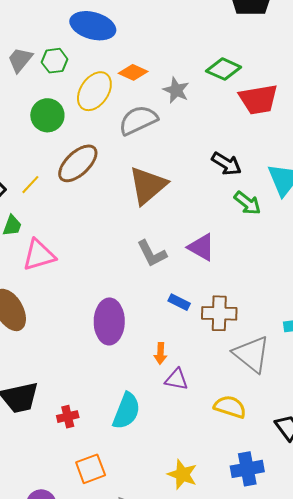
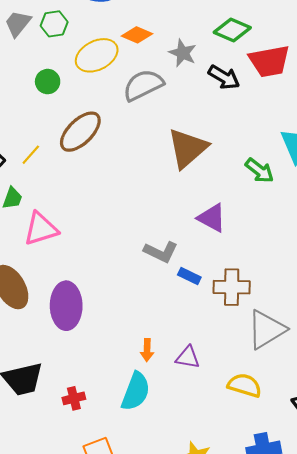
yellow ellipse: (94, 91) -> (97, 55), turned 30
green circle: (47, 115) -> (48, 82), size x0.7
black arrow: (226, 164) -> (224, 77), moved
brown triangle: (148, 185) -> (188, 148), moved
gray L-shape: (152, 254) -> (161, 252), moved, turned -36
purple ellipse: (109, 321) -> (66, 306), moved
orange arrow: (160, 353) -> (147, 350), moved
gray triangle: (252, 354) -> (266, 329), turned 51

